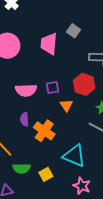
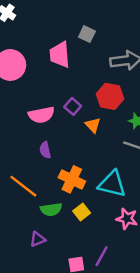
purple square: (53, 88) -> (73, 106), turned -32
orange cross: (44, 131) -> (72, 179), moved

